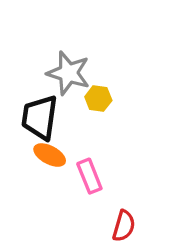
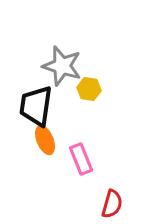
orange ellipse: (50, 155) -> (45, 140), turned 40

